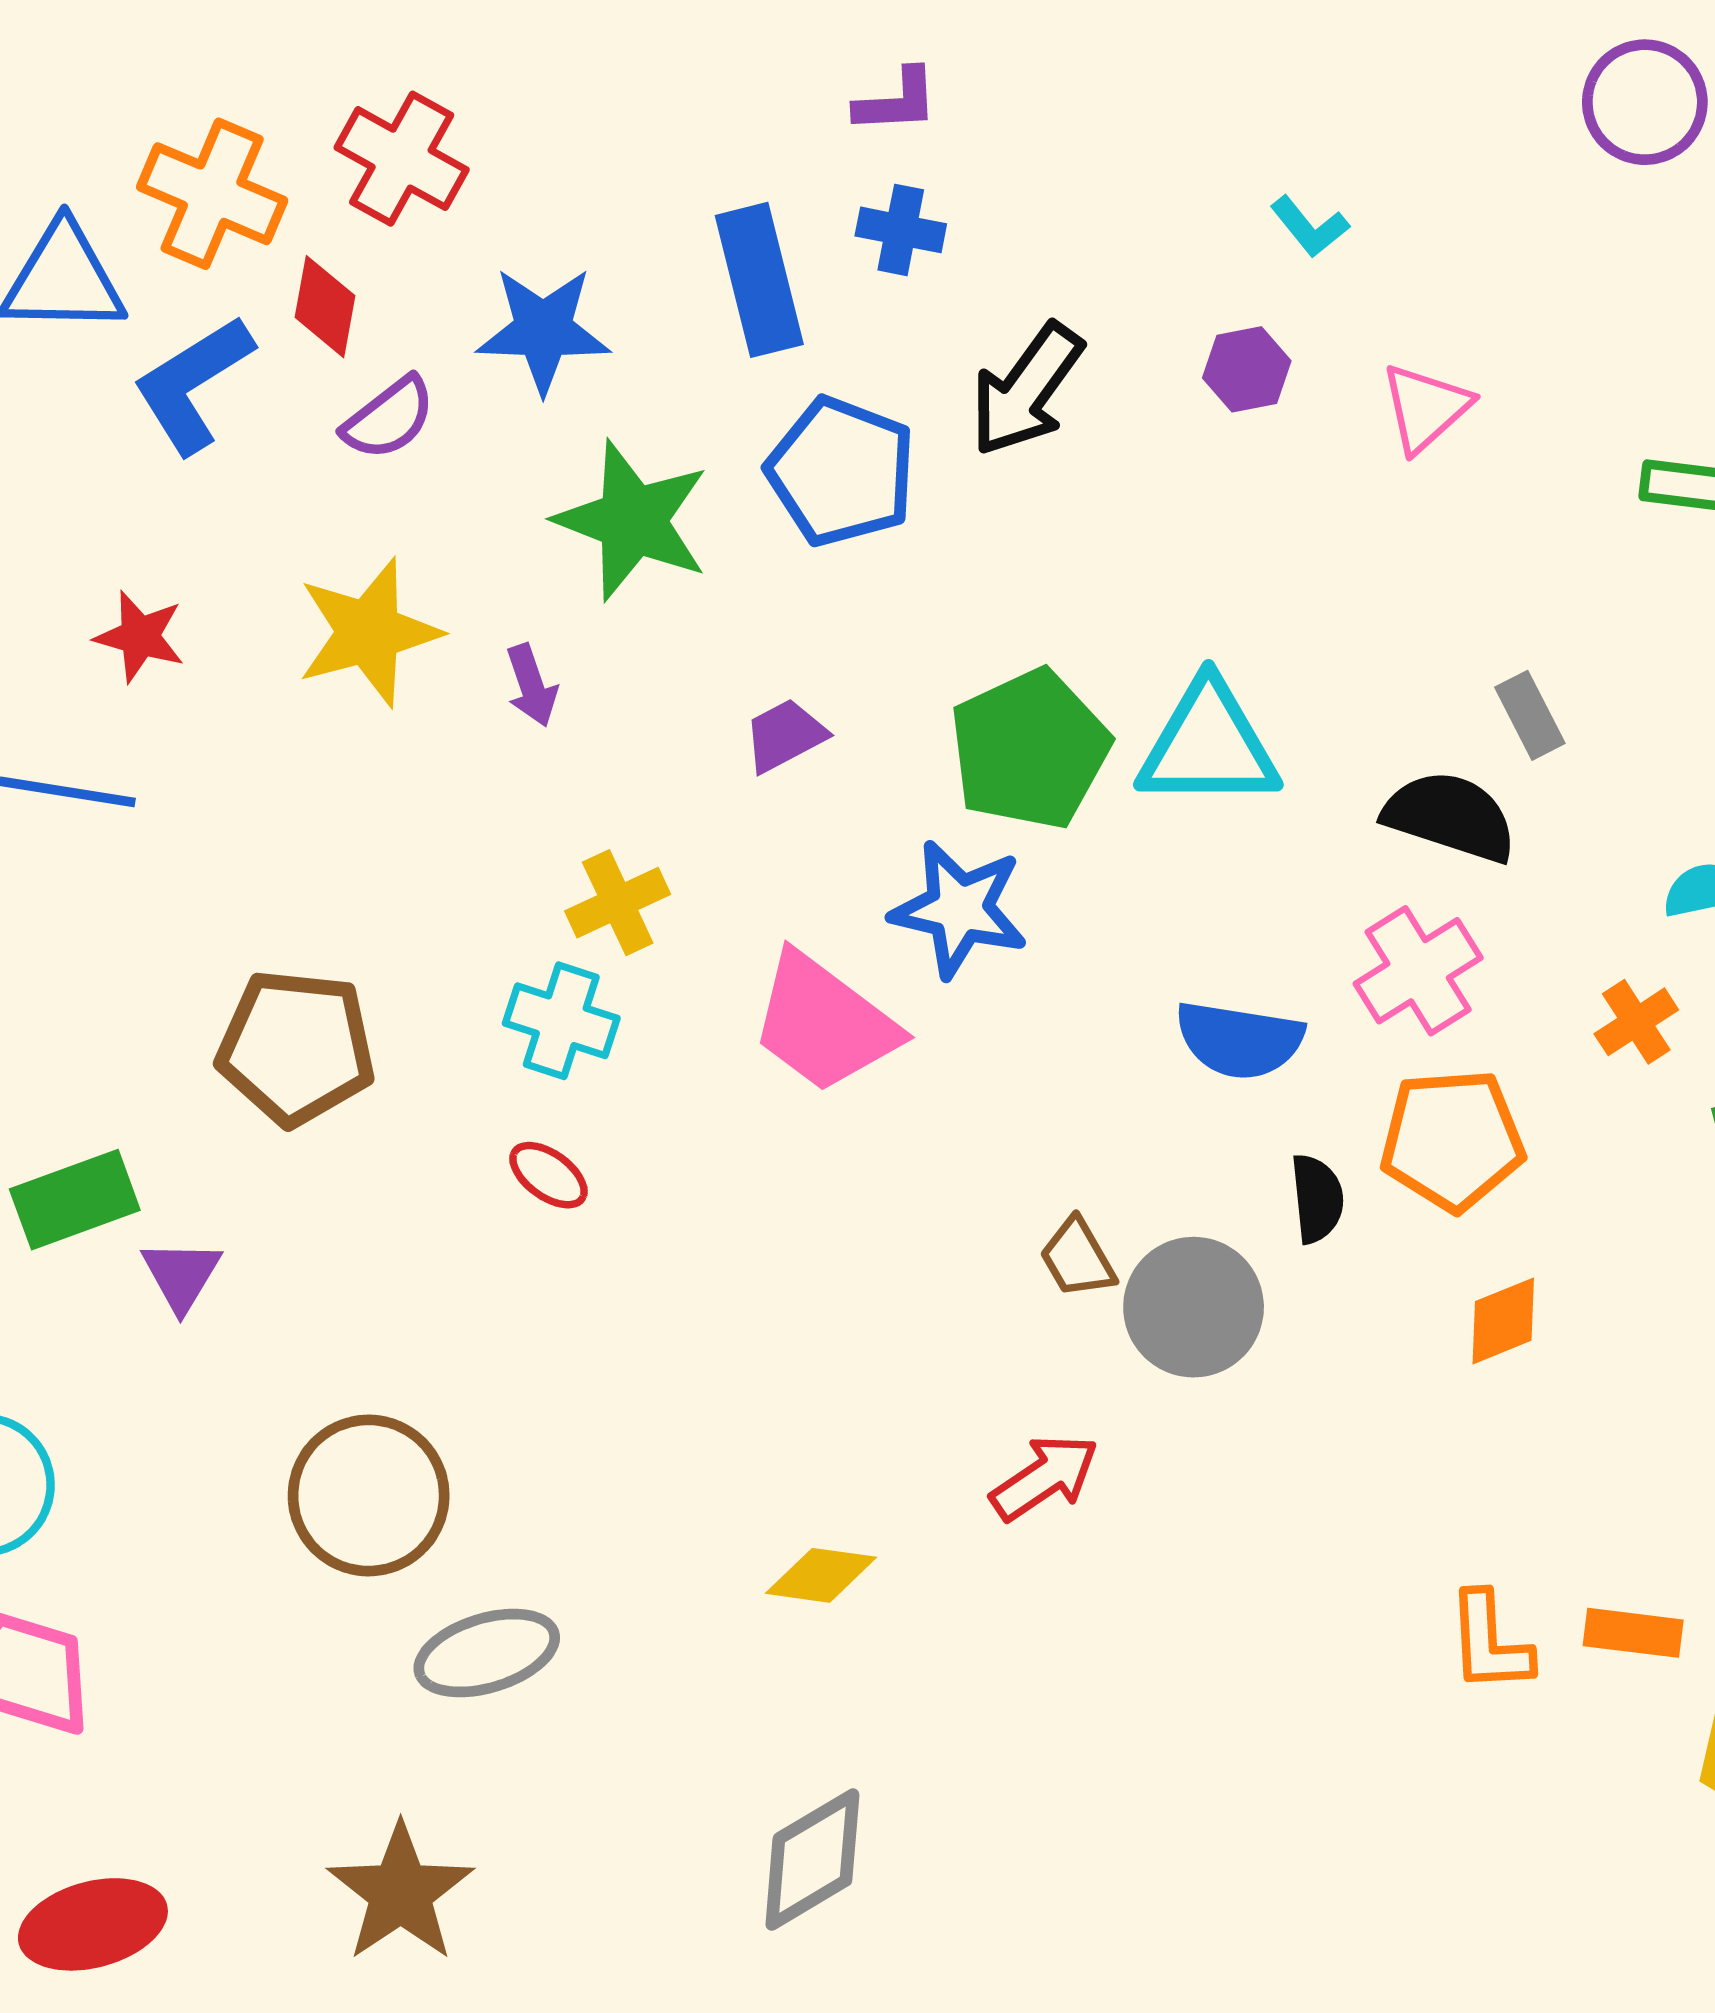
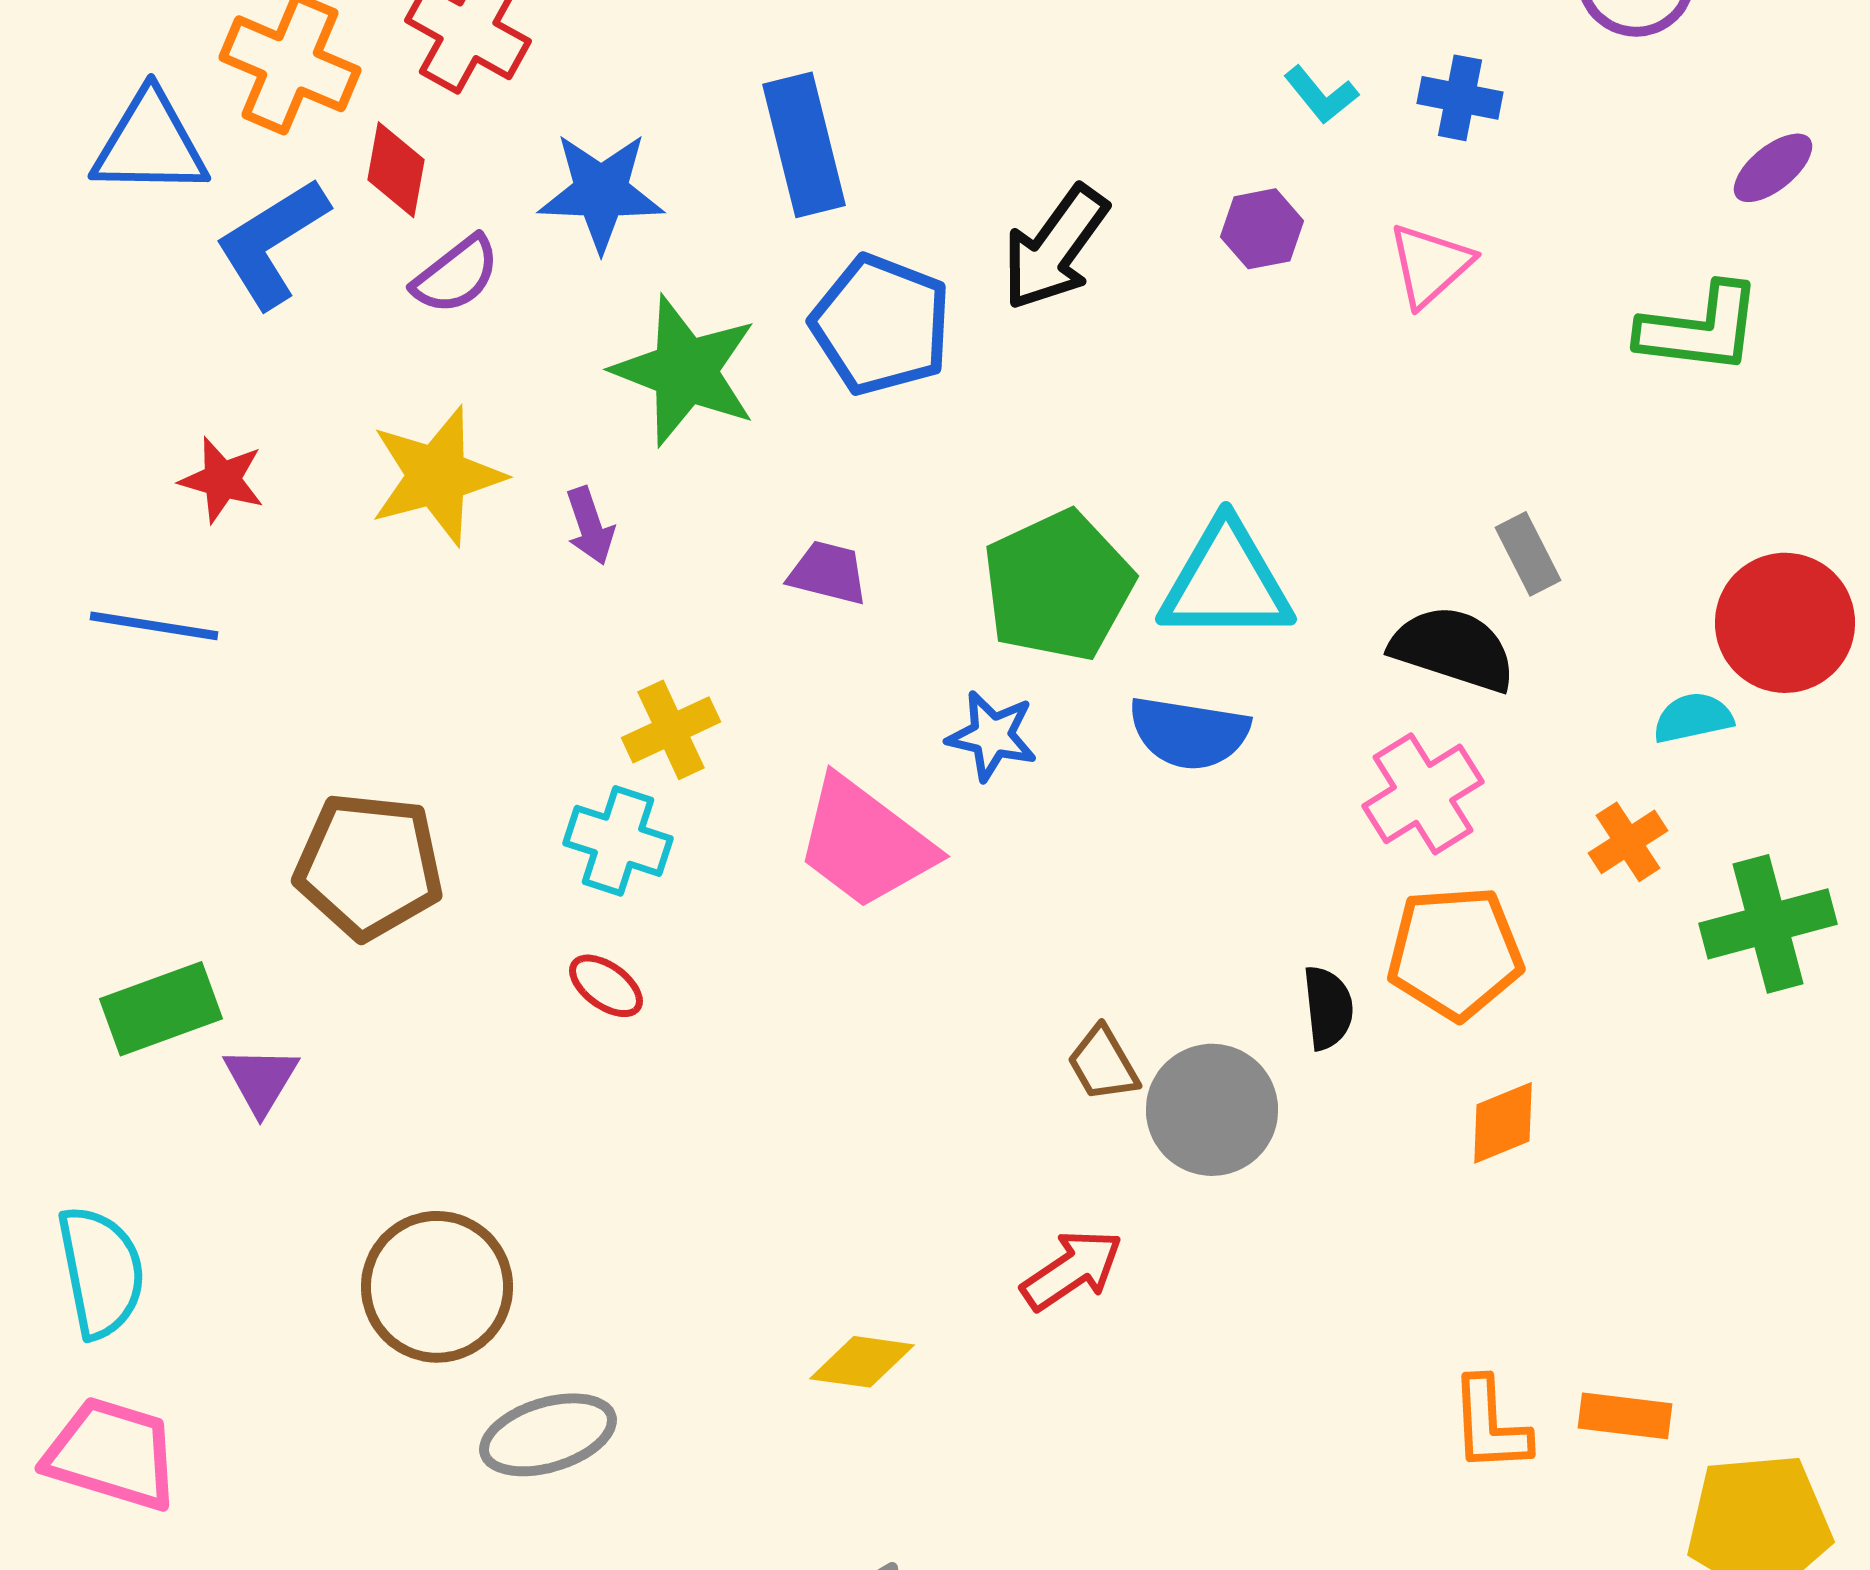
blue cross: (901, 230) -> (1460, 98), moved
purple trapezoid: (785, 736) -> (828, 573), turned 42
blue star: (959, 909) -> (992, 736), size x0.7
blue semicircle: (1239, 1040) -> (1189, 733), moved

